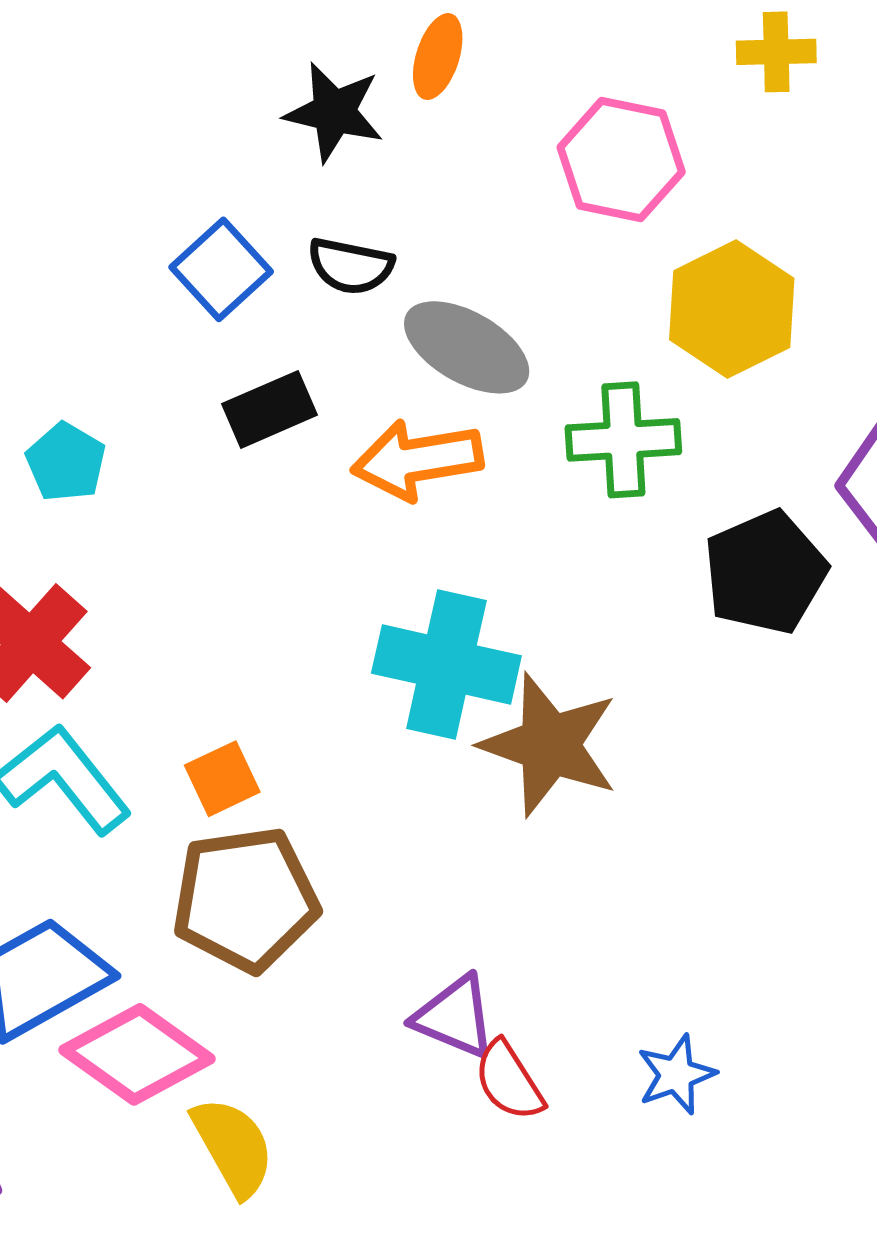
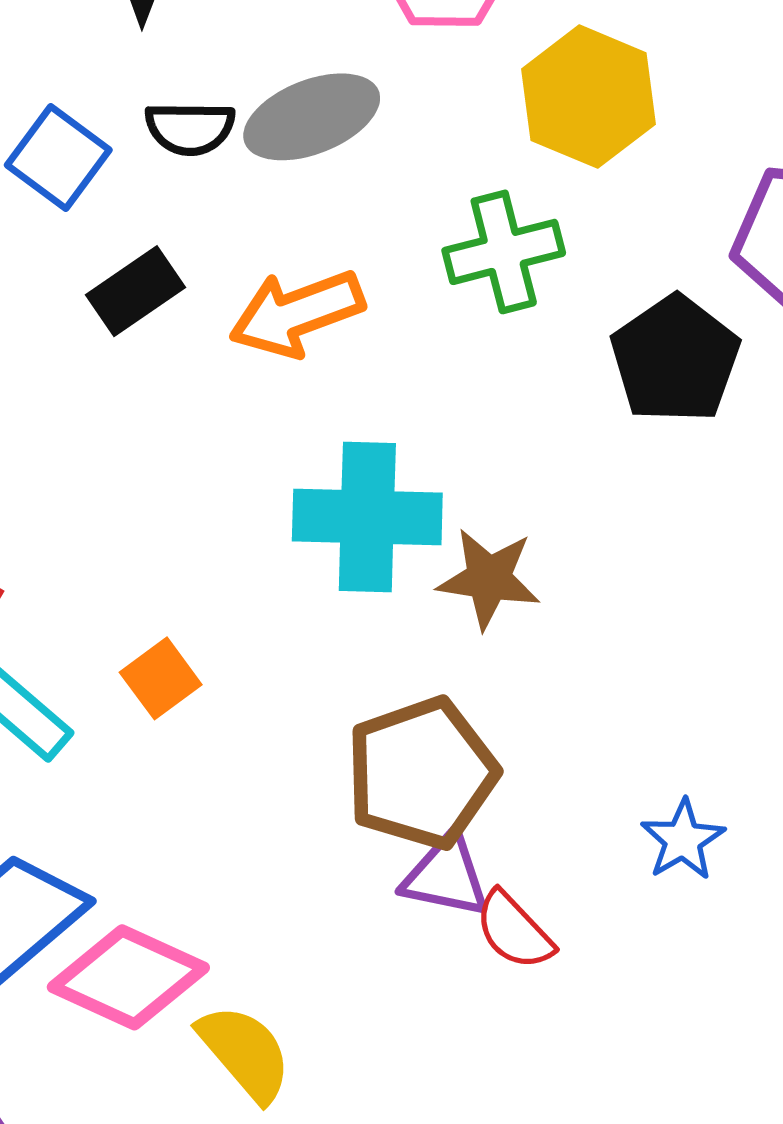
gray ellipse: (467, 347) -> (312, 117), moved, turned -40
brown star: (549, 745) -> (489, 579), size x0.7
brown pentagon: (245, 899) -> (422, 773), moved
blue star: (676, 1075) -> (683, 840), moved

